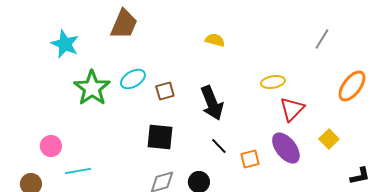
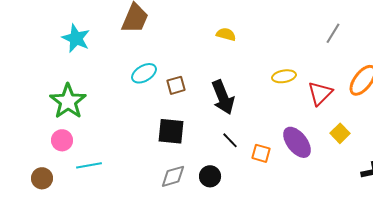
green star: (92, 88) -> (68, 101), moved
red triangle: (292, 109) -> (320, 93), moved
orange square: (250, 159) -> (261, 153), turned 30

